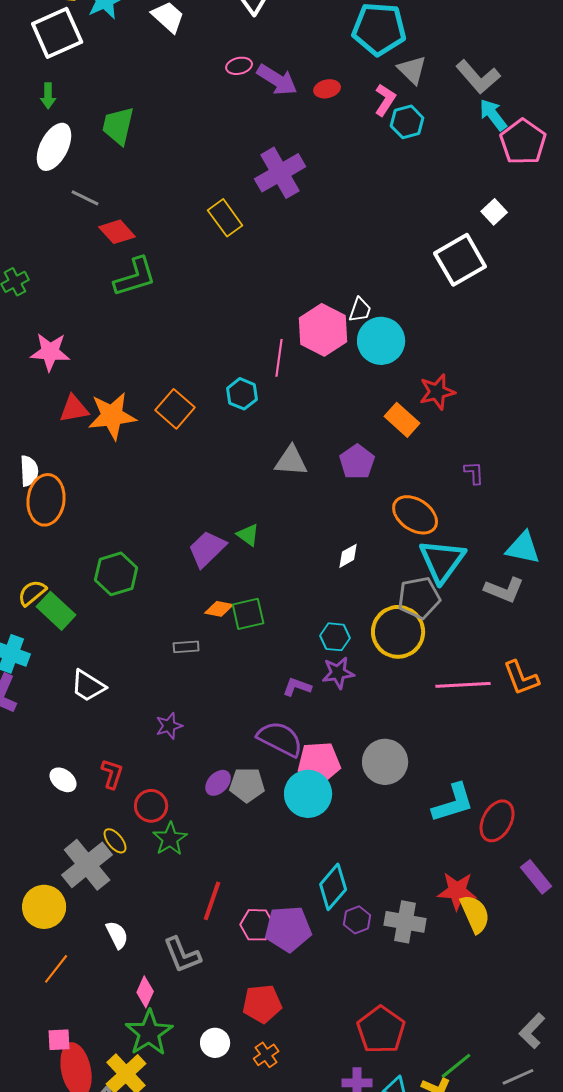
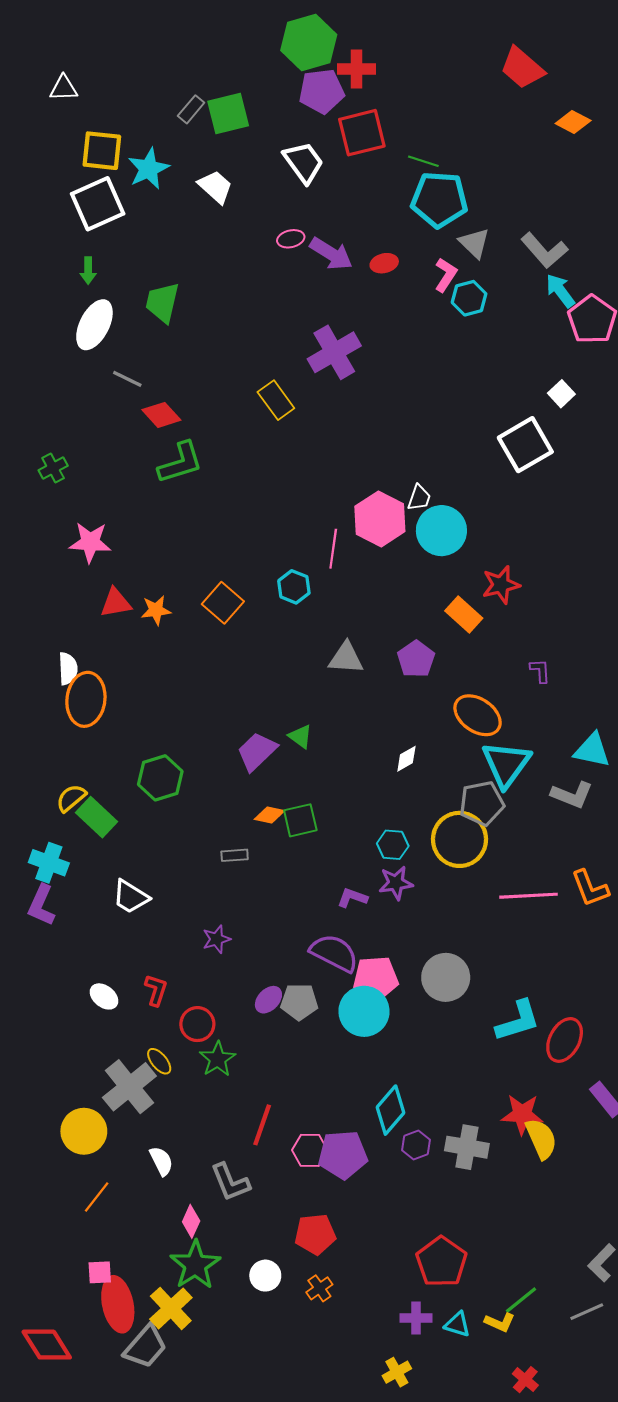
orange star: (112, 416) -> (156, 610), size x0.6

